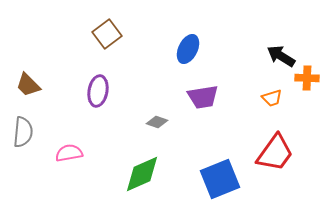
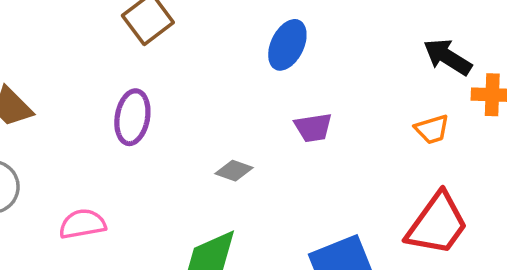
purple trapezoid: (203, 97) -> (313, 128), size x0.7

